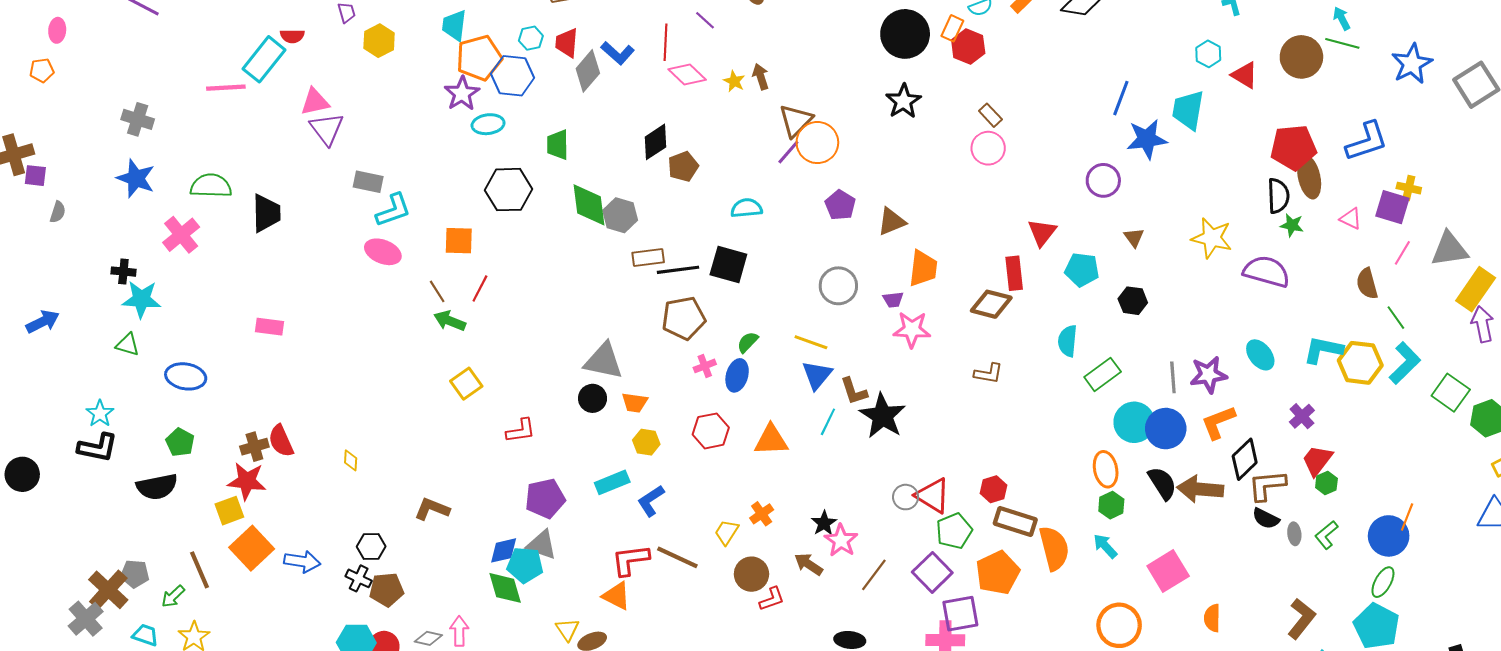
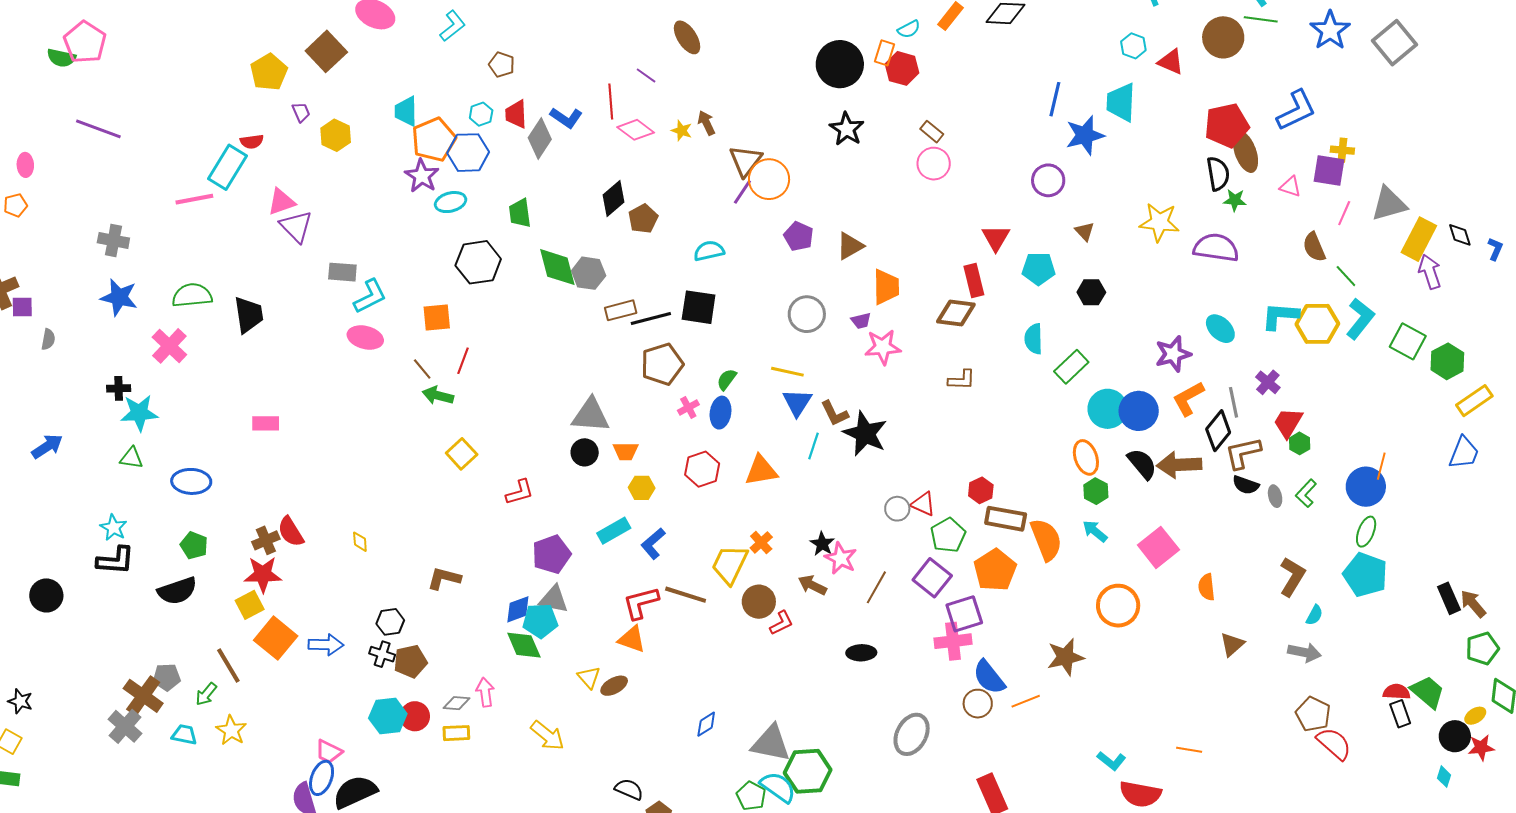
gray line: (1173, 377) -> (1233, 402), moved
red triangle: (933, 496) -> (923, 504), size x0.7
yellow trapezoid: (727, 532) -> (730, 564), size x1.6

